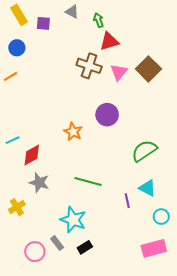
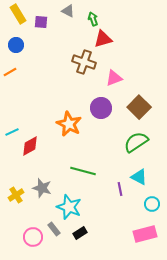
brown square: (148, 69) -> (139, 107), moved
pink triangle: (119, 72) -> (114, 78), moved, turned 30
orange star: (73, 132) -> (69, 124), size x1.4
gray star: (39, 183) -> (42, 188), moved

